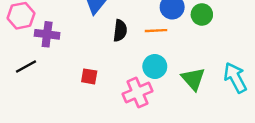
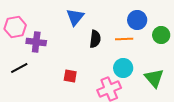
green circle: (202, 14) -> (161, 35), moved

